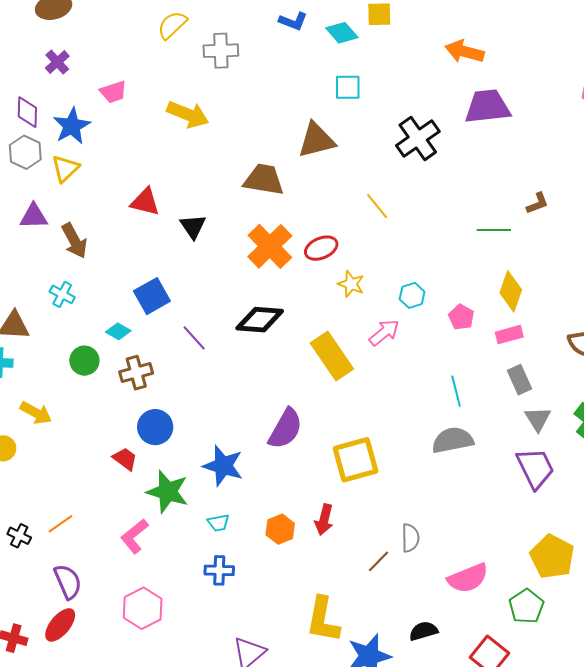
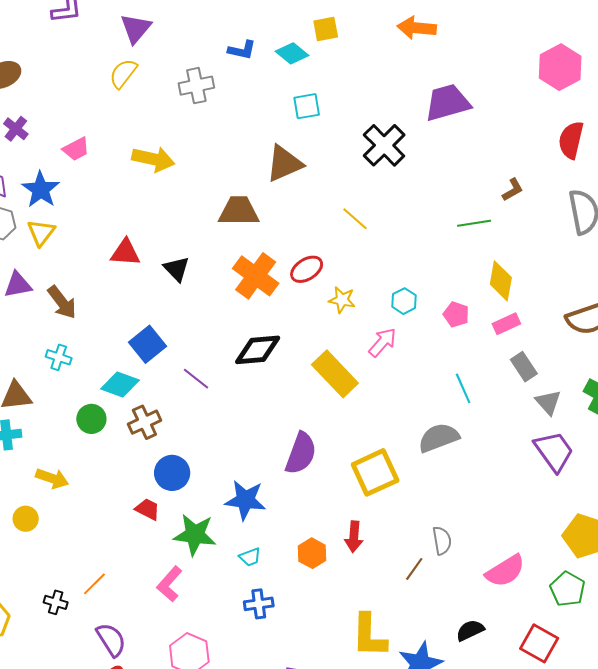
gray cross: (221, 51) -> (196, 86), moved
orange arrow: (465, 52) -> (417, 28), moved
cyan diamond: (118, 331) -> (120, 385), size x1.5
gray semicircle: (453, 440) -> (439, 438), moved

